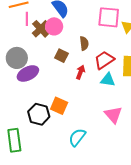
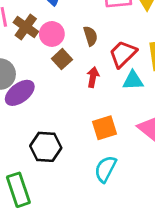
pink circle: (54, 26) -> (52, 34), moved
brown square: (61, 56) -> (62, 59), turned 32
orange square: (59, 106) -> (104, 128), moved, turned -30

